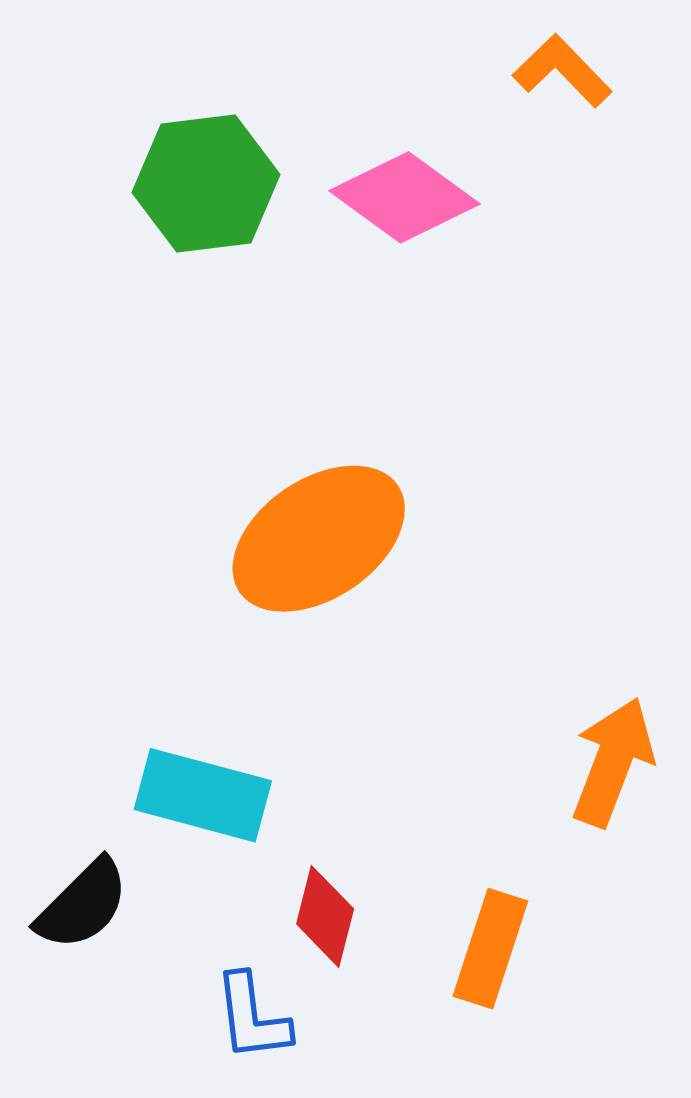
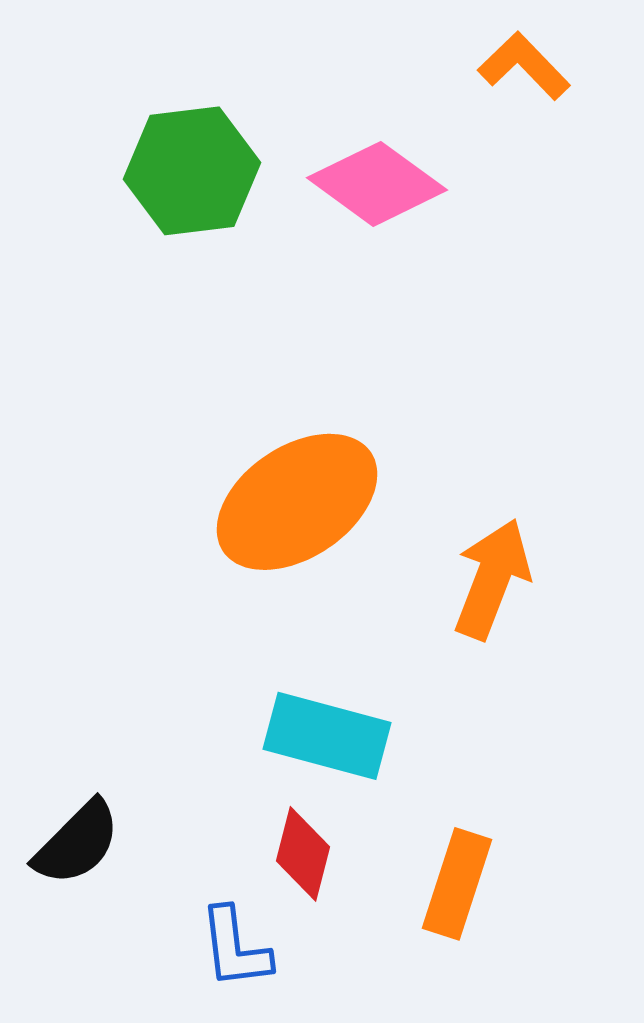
orange arrow: (613, 762) -> (492, 579), moved
cyan rectangle: (203, 795) -> (327, 736), moved

